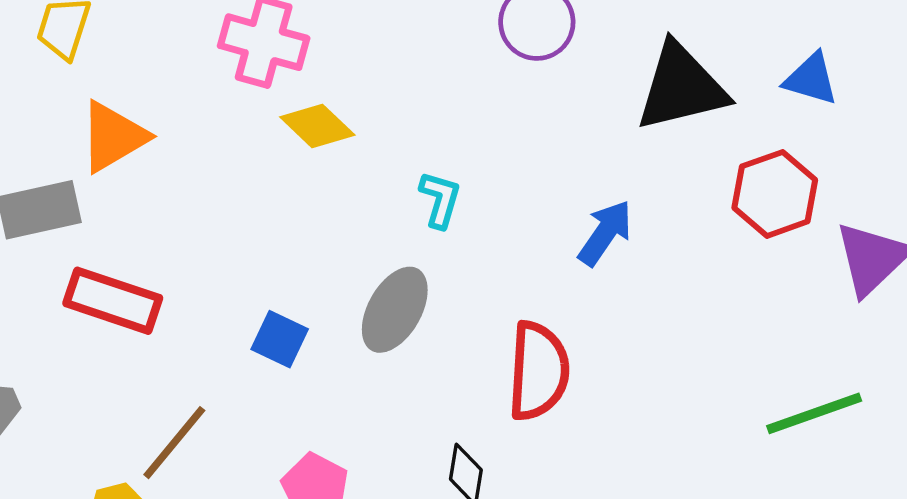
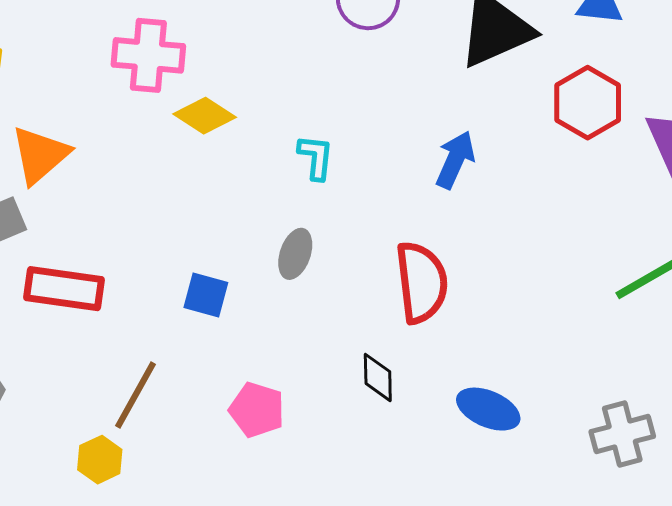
gray ellipse: (395, 310) -> (295, 254), size x0.7

